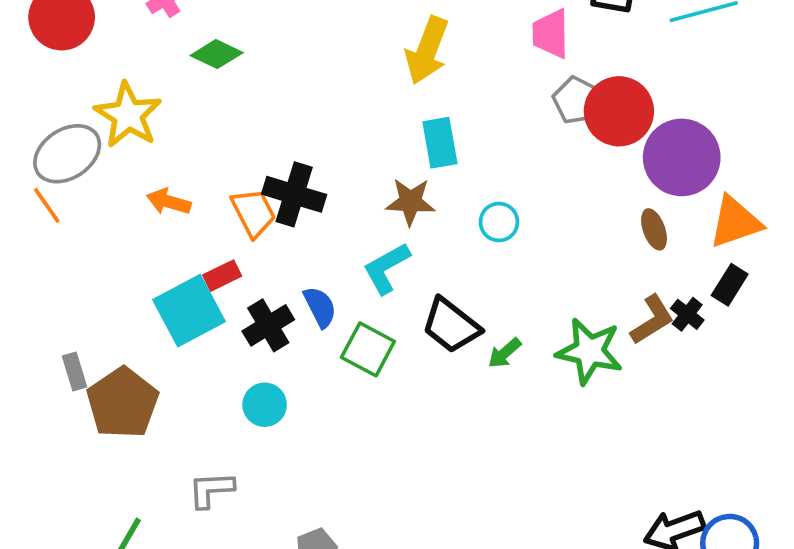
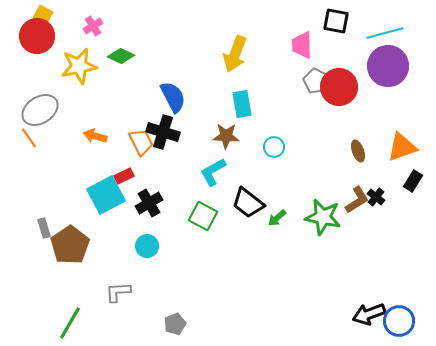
yellow star: (128, 115) -> (79, 66), moved, turned 30
purple circle: (682, 157) -> (388, 66), moved
black rectangle: (730, 285) -> (413, 181), moved
blue semicircle: (320, 307) -> (173, 97), moved, size x1.4

